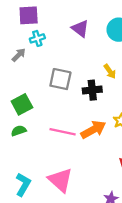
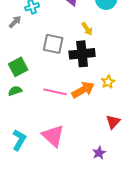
yellow arrow: (110, 71) -> (87, 29), moved
black cross: (92, 90) -> (82, 54), size x1.4

